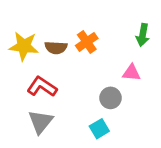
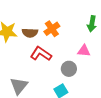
red L-shape: (42, 87) -> (41, 54), moved

